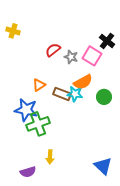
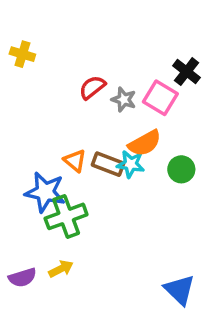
orange triangle: (39, 85) -> (75, 161), moved, turned -48
yellow arrow: (50, 157) -> (61, 269), moved, turned -120
purple semicircle: (28, 172) -> (22, 278), moved

